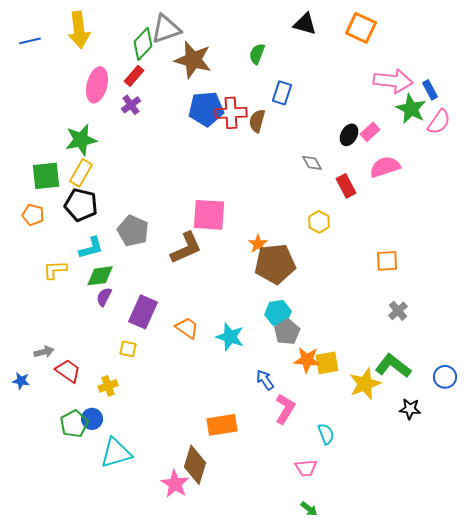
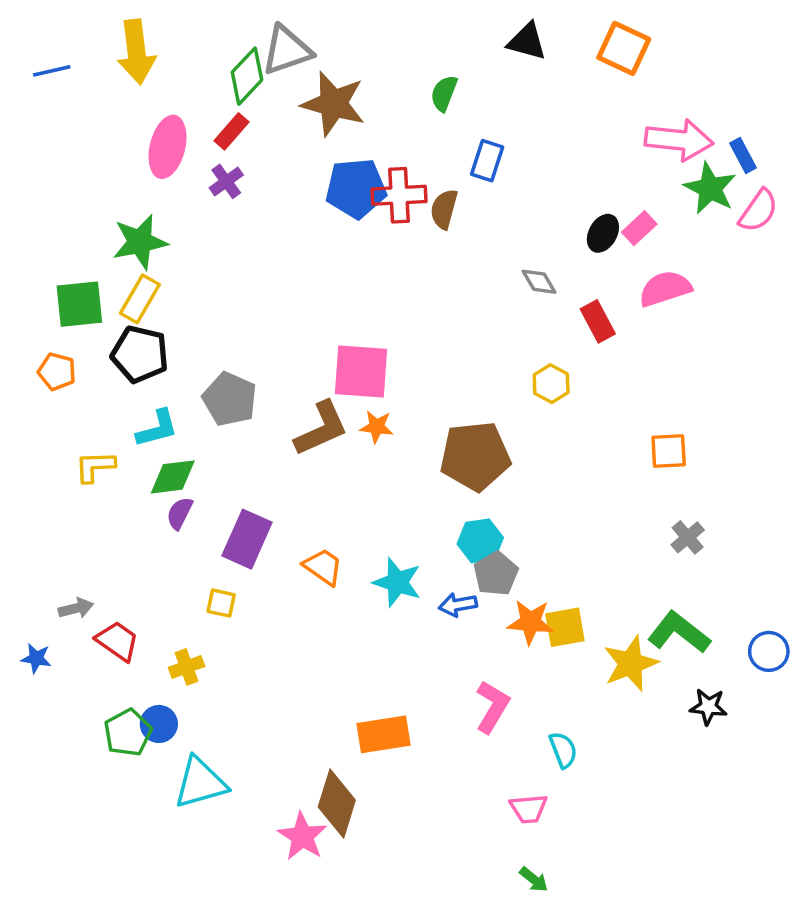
orange star: (258, 244) -> (377, 427), moved, turned -30
blue arrow: (265, 380) -> (458, 605), moved, turned -65

